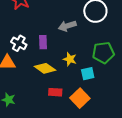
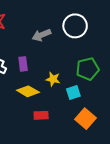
gray arrow: (67, 26) -> (41, 35), moved
orange square: (80, 98) -> (85, 119), moved

